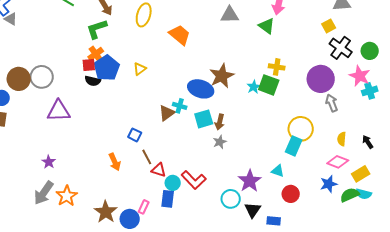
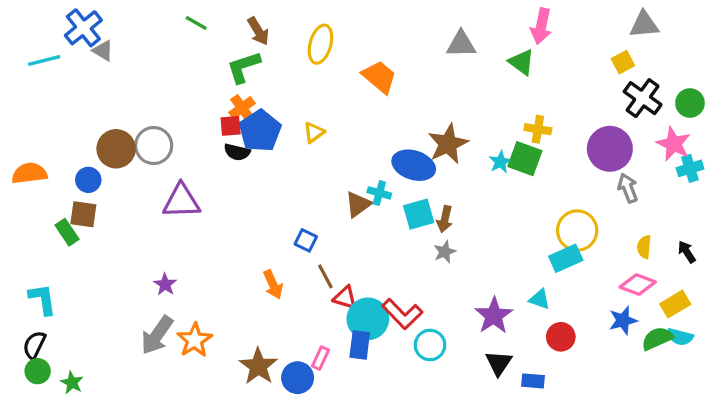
cyan rectangle: (294, 146) -> (566, 258), turned 42
cyan circle: (173, 183) -> (368, 319), size x1.6
cyan circle: (231, 199) -> (430, 345), moved

